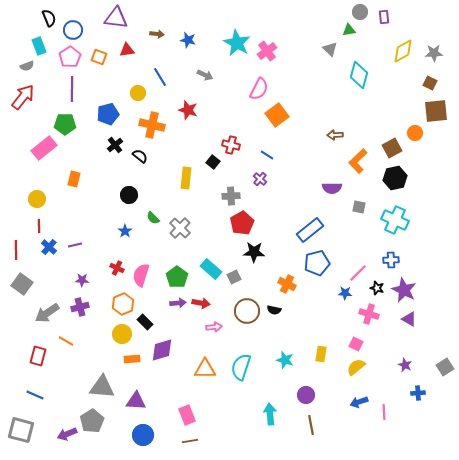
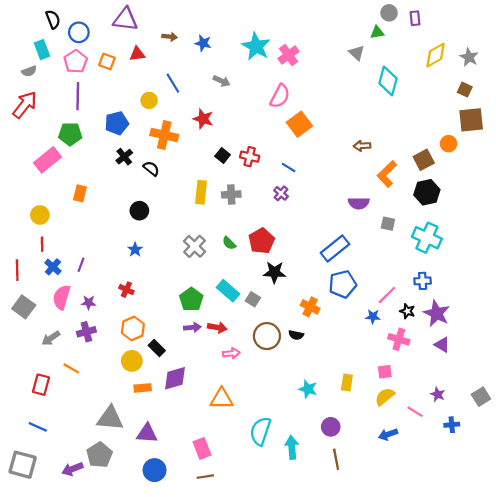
gray star: (434, 53) -> (469, 57), turned 30
black square: (213, 162) -> (223, 156), moved
gray cross: (231, 196) -> (231, 194), moved
green semicircle: (153, 218) -> (229, 243), moved
purple line: (75, 245) -> (81, 265), turned -56
pink semicircle: (141, 275) -> (62, 297), moved
gray square: (234, 277) -> (253, 299), turned -32
gray arrow: (47, 313) -> (51, 338), size x0.7
pink square: (356, 344) -> (385, 372), turned -32
cyan semicircle: (241, 367) -> (260, 431), moved
pink line: (384, 412) -> (415, 412), moved, turned -56

